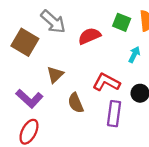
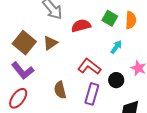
brown square: (25, 42) -> (24, 43), moved
brown triangle: (55, 75) -> (50, 43), moved
brown semicircle: (76, 103) -> (60, 90), moved

